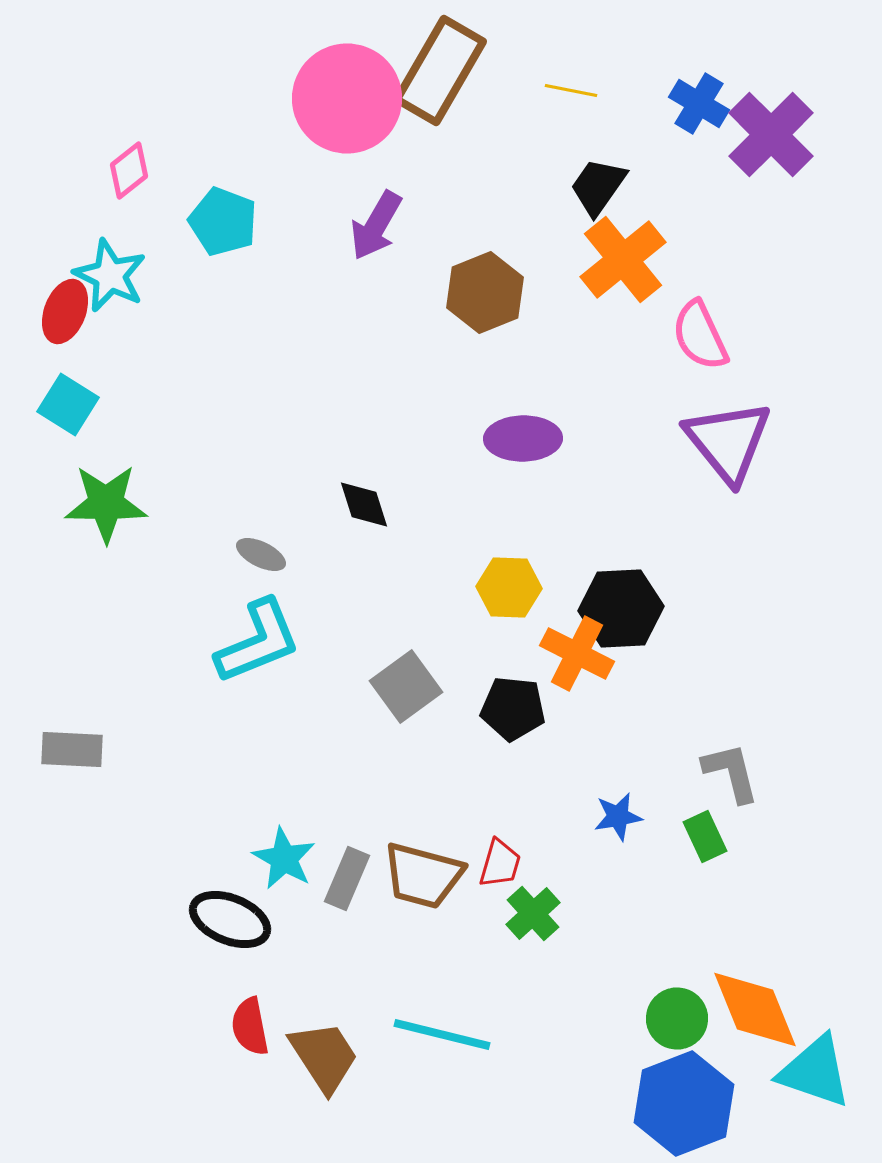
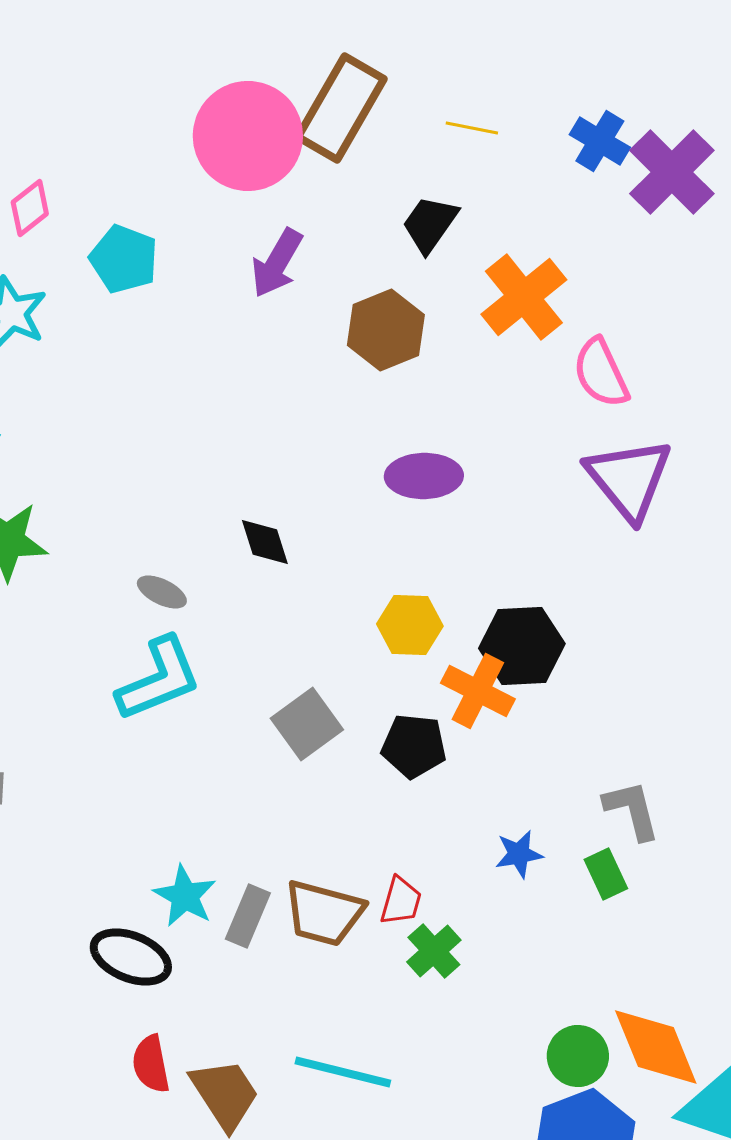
black trapezoid: (598, 186) -> (430, 224), moved

